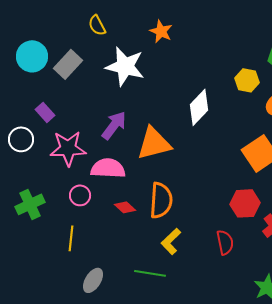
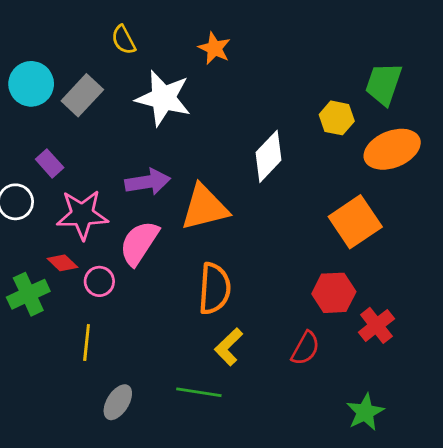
purple arrow: (114, 125) -> (148, 182), turned 44
pink semicircle: (108, 168) -> (139, 243), turned -60
red diamond: (125, 207) -> (62, 263), moved
red semicircle: (225, 242) -> (305, 348), turned 40

